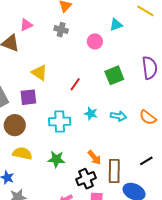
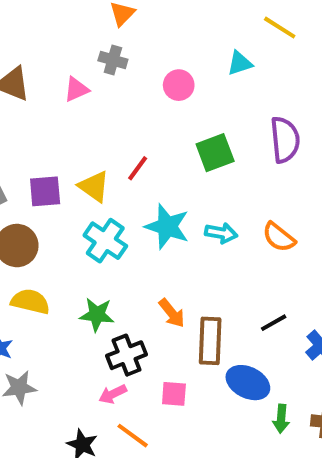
pink triangle: (26, 25) -> (76, 89), moved
cyan triangle: (116, 25) -> (240, 63), moved
yellow triangle: (39, 73) -> (94, 186), moved
cyan star: (91, 114) -> (167, 227), size x1.6
cyan cross: (60, 121) -> (105, 241), turned 35
black cross: (86, 179) -> (127, 355), moved

